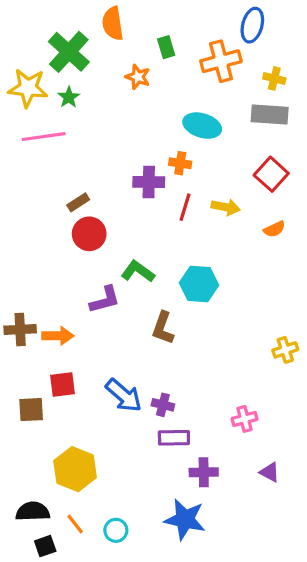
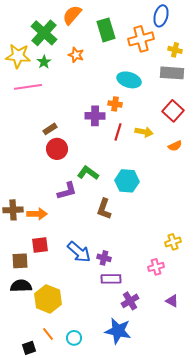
orange semicircle: (113, 24) -> (72, 15), turned 50
green rectangle: (166, 47) -> (106, 30), size x1.6
orange star: (138, 77) -> (76, 55), moved
yellow cross: (285, 350) -> (173, 242), moved
purple cross: (204, 472) -> (130, 301), turned -30
black semicircle: (33, 512) -> (21, 286), moved

